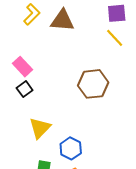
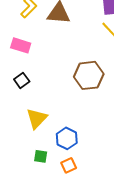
pink rectangle: (23, 67) -> (21, 45), moved, turned -30

